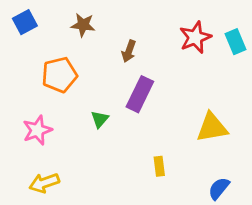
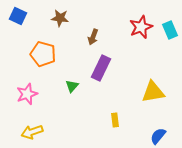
blue square: (25, 22) -> (18, 16), turned -36
orange pentagon: (59, 75) -> (43, 54), turned 30

